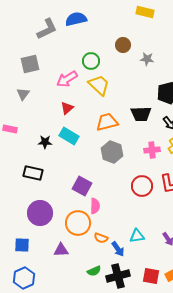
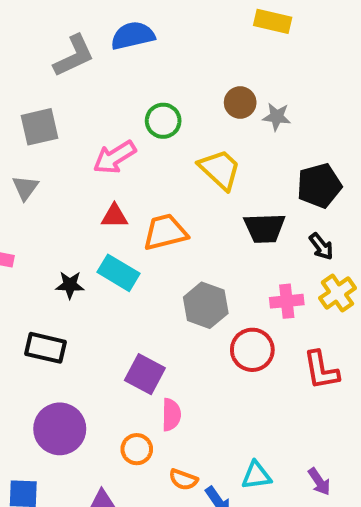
brown circle: (123, 45) -> (240, 103), moved
yellow trapezoid: (99, 85) -> (220, 169), moved
red triangle: (67, 108) -> (114, 216), turned 40
orange trapezoid: (107, 122) -> (165, 232), moved
red circle: (142, 186) -> (252, 350), moved
orange circle: (78, 223) -> (137, 449), size x0.6

